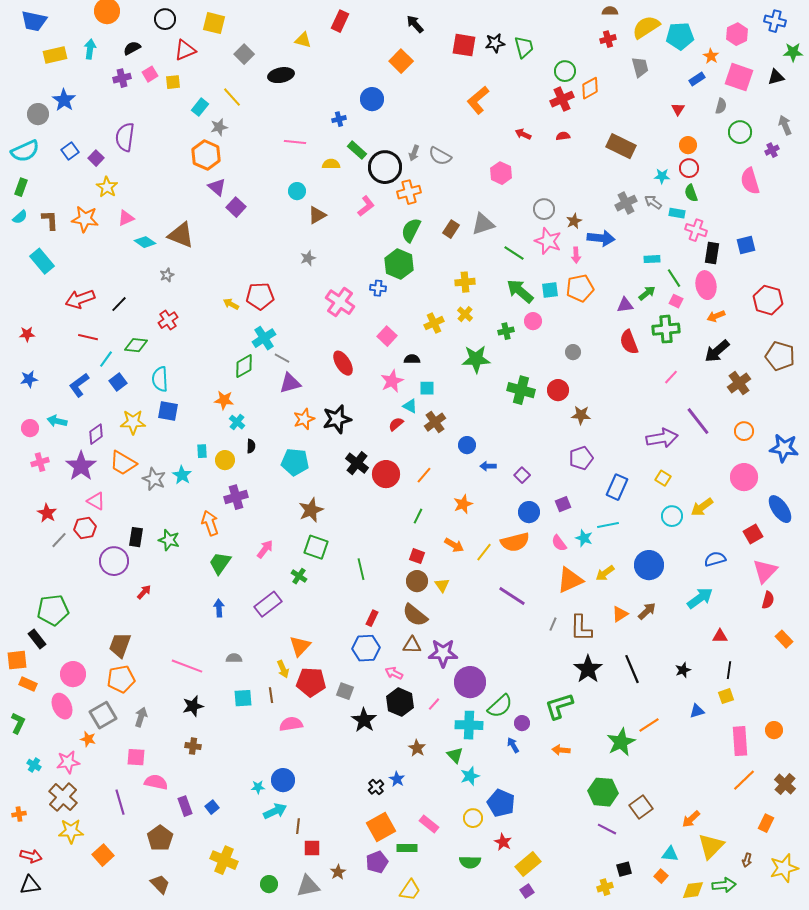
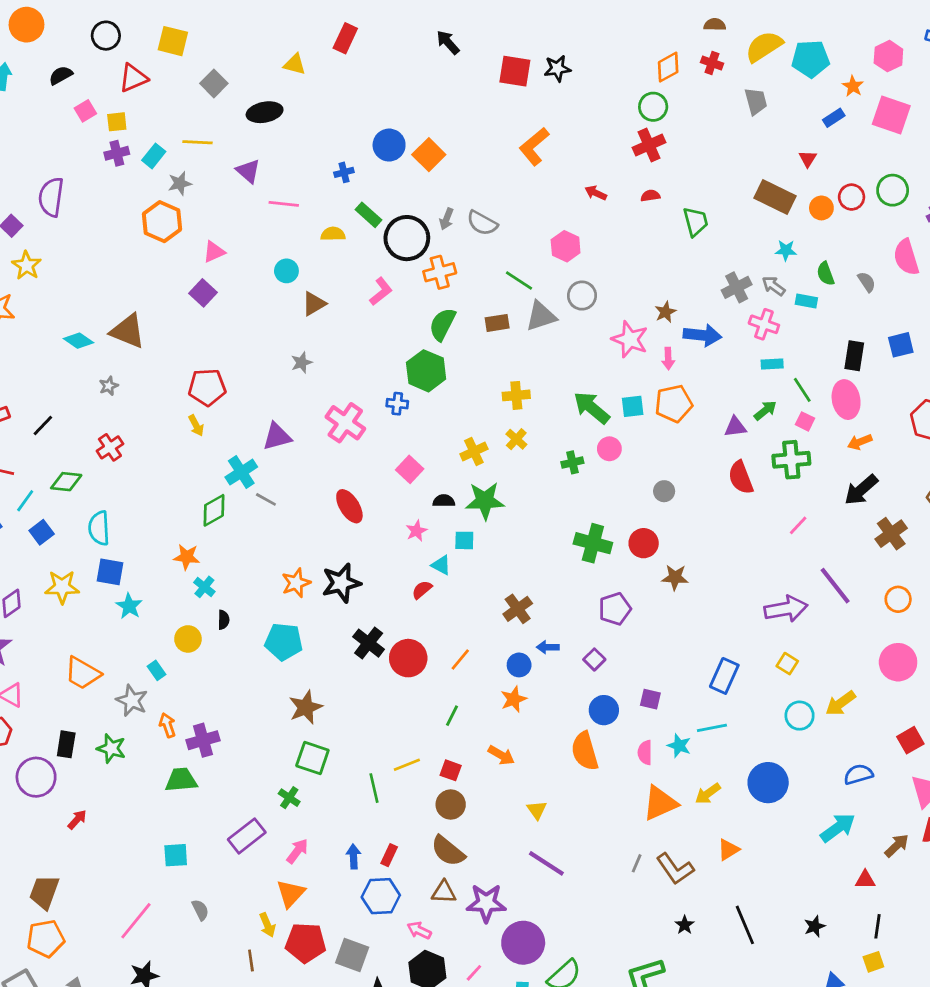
red cross: (608, 39) -> (712, 63), turned 35
green trapezoid: (524, 47) -> (696, 222), moved
orange square: (401, 61) -> (429, 155), moved
purple cross: (122, 78) -> (117, 153), moved
orange diamond: (590, 88) -> (668, 67), moved
yellow line: (232, 97) -> (198, 142), turned -45
gray semicircle: (721, 106) -> (867, 282), moved, turned -49
brown rectangle: (621, 146) -> (775, 197), moved
red circle: (689, 168) -> (852, 197), moved
purple triangle: (217, 187) -> (248, 171), moved
gray circle: (544, 209) -> (582, 296), moved
pink triangle: (126, 218) -> (214, 252), moved
brown rectangle: (451, 229) -> (497, 323), turned 48
pink cross: (696, 230) -> (764, 324), moved
green line: (514, 253) -> (519, 280), moved
red pentagon: (260, 296) -> (207, 387), moved
yellow arrow: (231, 304) -> (196, 426), turned -147
green star: (476, 359) -> (485, 501), moved
pink star: (392, 381) -> (416, 531), size x0.7
purple triangle: (290, 383) -> (277, 436), moved
brown cross: (435, 422) -> (518, 609), moved
blue circle: (467, 445) -> (519, 665), moved
cyan rectangle: (202, 451) -> (156, 670), moved, turned -32
purple pentagon: (581, 458) -> (615, 609), moved
orange trapezoid: (123, 463) -> (83, 673), moved
cyan star: (182, 475) -> (129, 606), moved
gray star: (154, 479) -> (132, 701), moved
purple cross: (236, 497) -> (203, 740), moved
purple square: (563, 504) -> (650, 699), turned 35
orange arrow: (210, 523) -> (167, 725), size x0.7
orange semicircle: (515, 542) -> (585, 751), turned 88
pink semicircle: (559, 543) -> (645, 753), turned 36
pink arrow: (265, 549) -> (297, 851), moved
yellow line: (484, 552) -> (407, 765), moved, turned 30
green trapezoid: (220, 563) -> (181, 780), turned 50
yellow triangle: (442, 585) -> (537, 810), moved
purple line: (512, 596) -> (546, 863), moved
blue arrow: (219, 608) -> (354, 856), moved
brown arrow: (647, 611) -> (897, 846), moved
brown L-shape: (581, 628) -> (675, 869), turned -36
gray semicircle: (234, 658) -> (200, 910), turned 63
pink line: (187, 666) -> (136, 921), turned -72
black star: (588, 669) -> (685, 925), size x0.5
gray square: (345, 691) -> (352, 955), size x1.4
cyan square: (243, 698) -> (176, 855), moved

